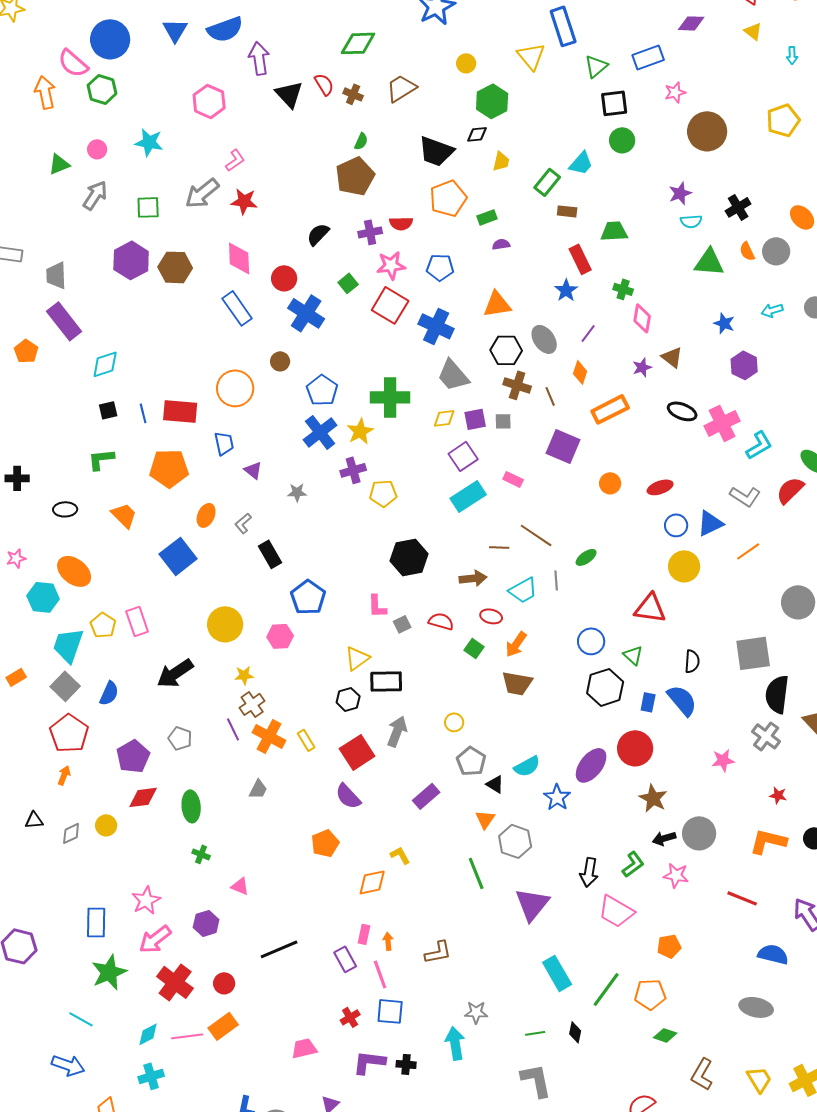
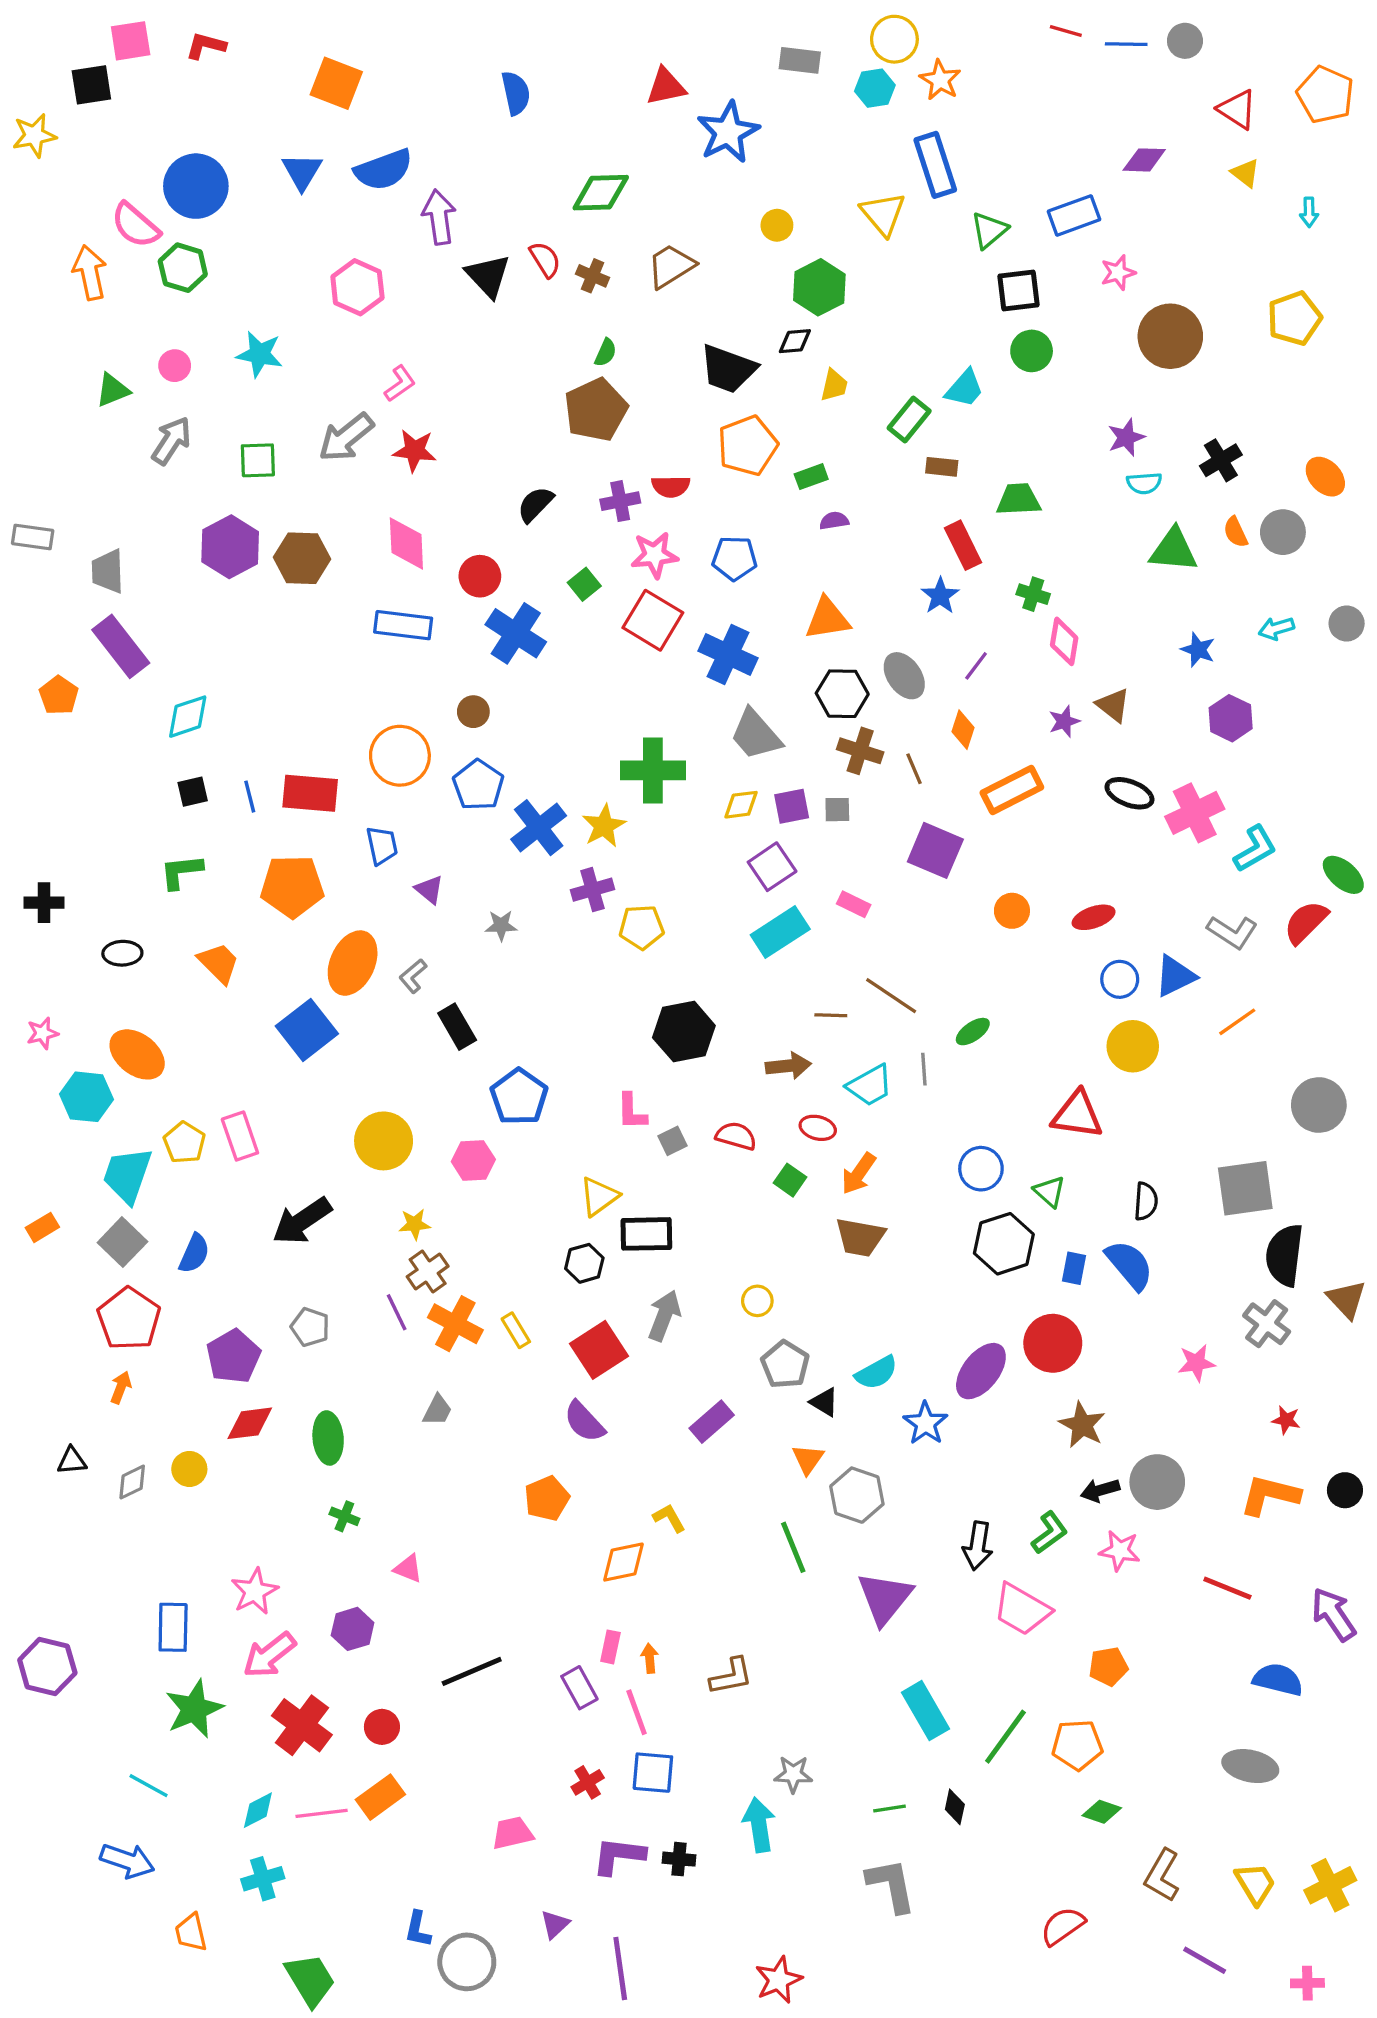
blue rectangle: (237, 308) -> (403, 625), turned -48
blue pentagon: (322, 390) -> (478, 785), moved
orange ellipse: (206, 515) -> (353, 963), size x1.6

